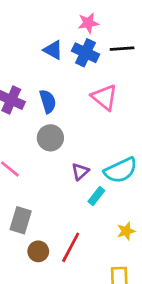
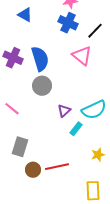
black line: (122, 49) -> (95, 31), moved, turned -42
blue triangle: (53, 50) -> (25, 15), moved
blue semicircle: (48, 101) -> (40, 59), size x1.4
red line: (71, 247) -> (57, 167), turned 50

